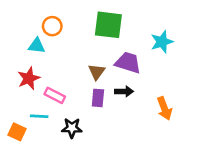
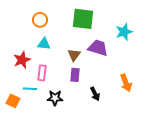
cyan triangle: (37, 46) -> (44, 44), moved
black arrow: (124, 91) -> (95, 94), moved, turned 64
pink rectangle: (55, 95) -> (42, 73), turned 70

